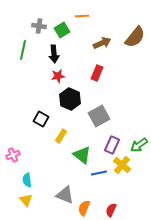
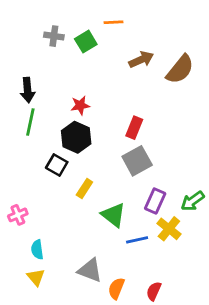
brown semicircle: (135, 37) -> (180, 69), moved
green line: (23, 50) -> (30, 122), moved
black arrow: (54, 54) -> (28, 90), moved
red rectangle: (97, 73) -> (134, 128), moved
black hexagon: (70, 99) -> (76, 137), moved

